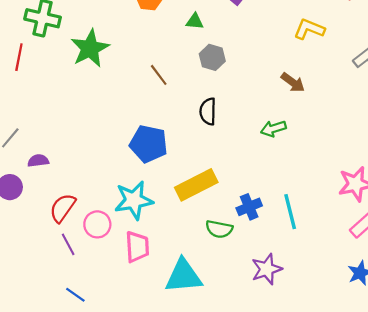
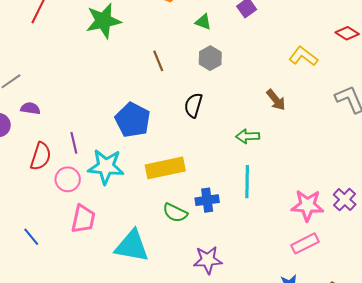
red semicircle: (63, 208) -> (41, 156), turned 148
cyan line: (290, 212) -> (247, 182), moved
purple line: (68, 244) -> (74, 143), moved
pink trapezoid: (137, 247) -> (83, 219), moved

